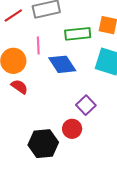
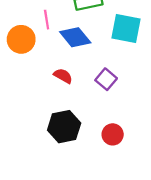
red semicircle: (19, 87) -> (63, 76), moved
red circle: (72, 129) -> (113, 134), moved

